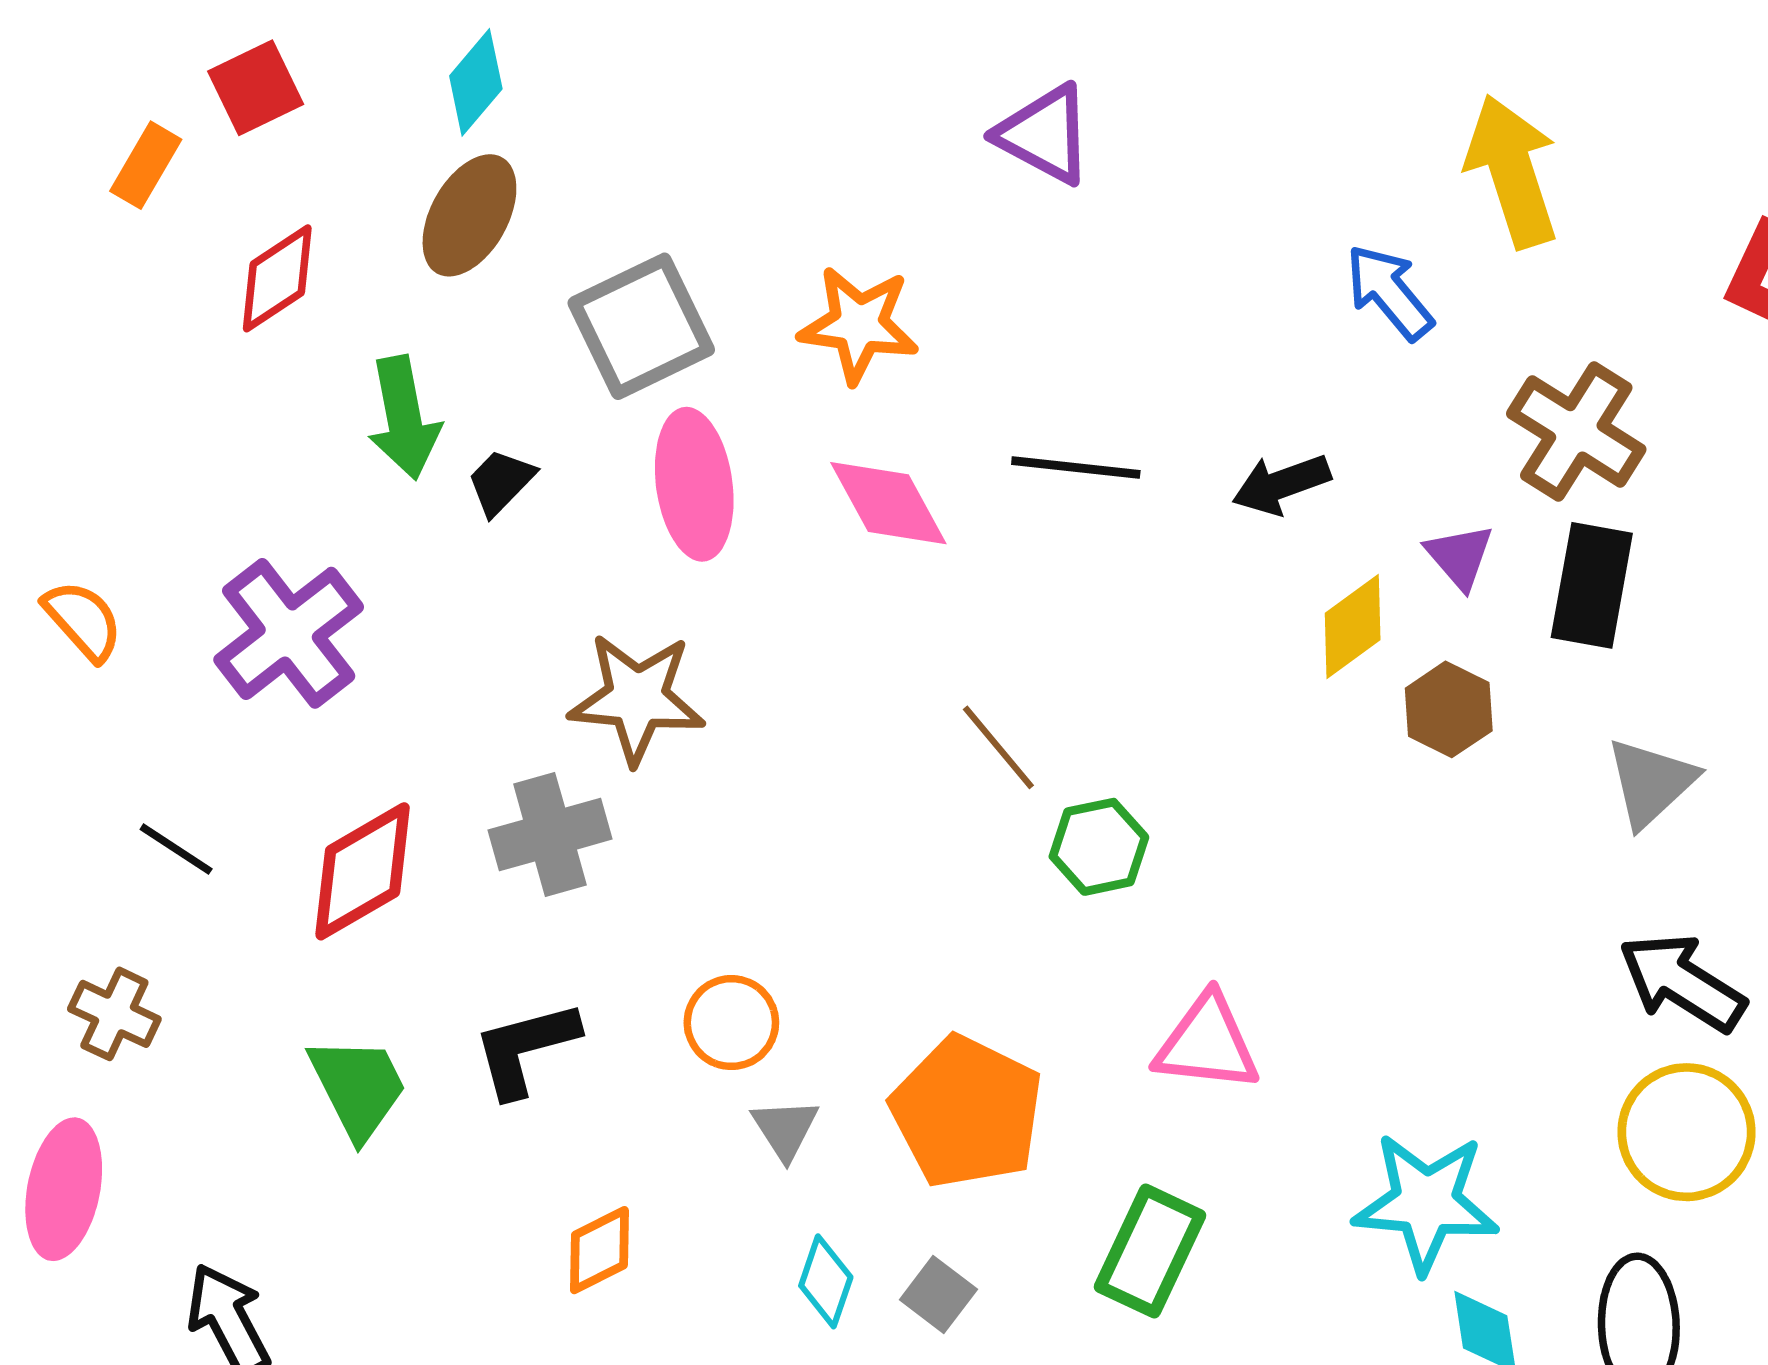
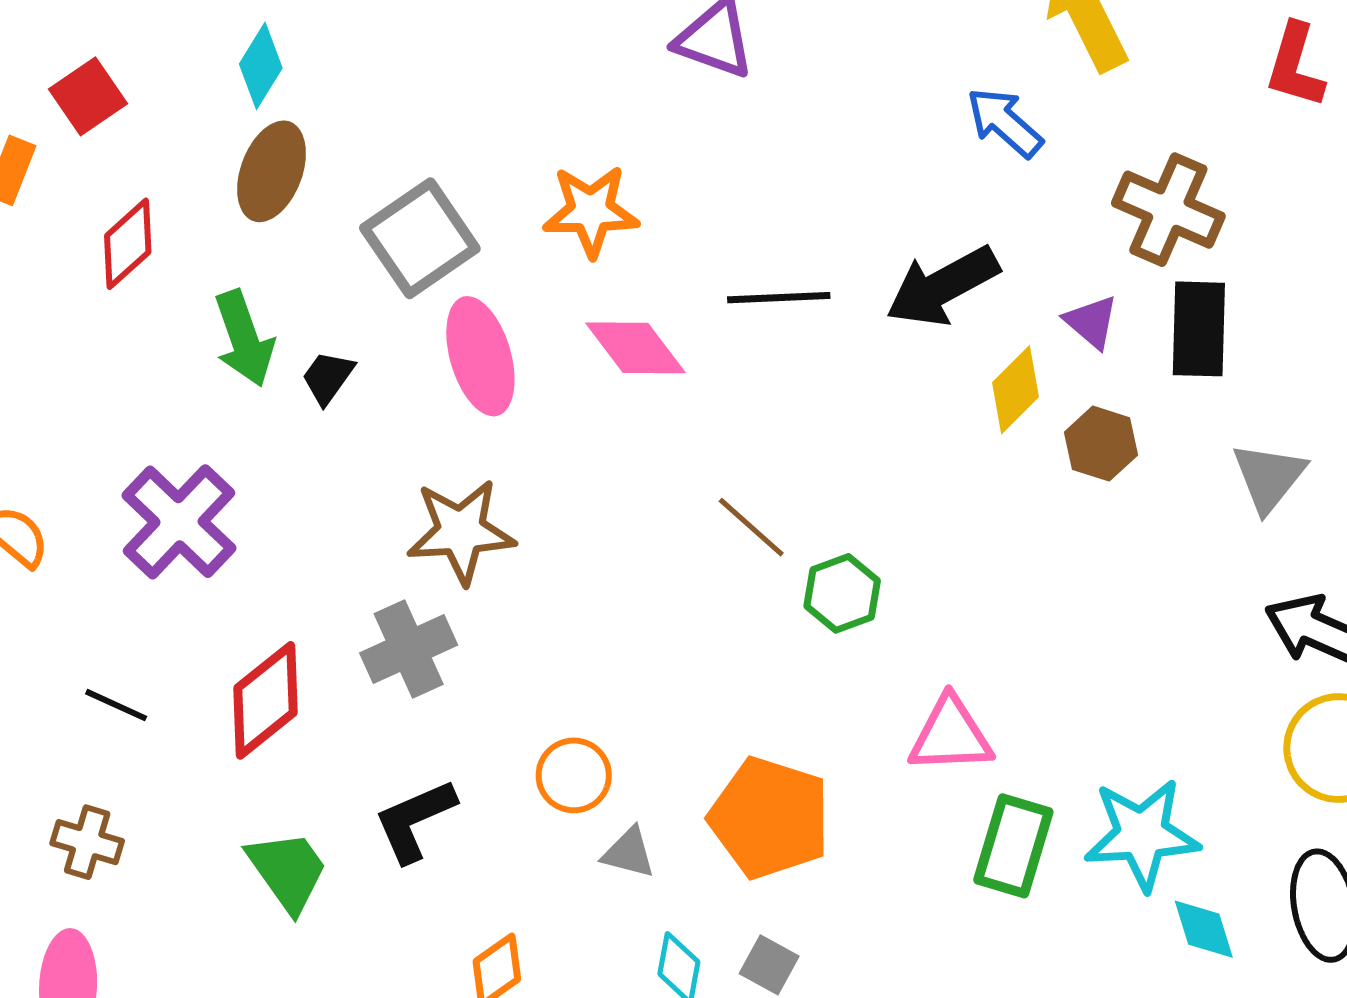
black arrow: (1281, 484) -> (943, 286), size x1.5
gray triangle: (785, 1129) -> (629, 853), turned -34
green rectangle: (1150, 1251) -> (1013, 846), moved

